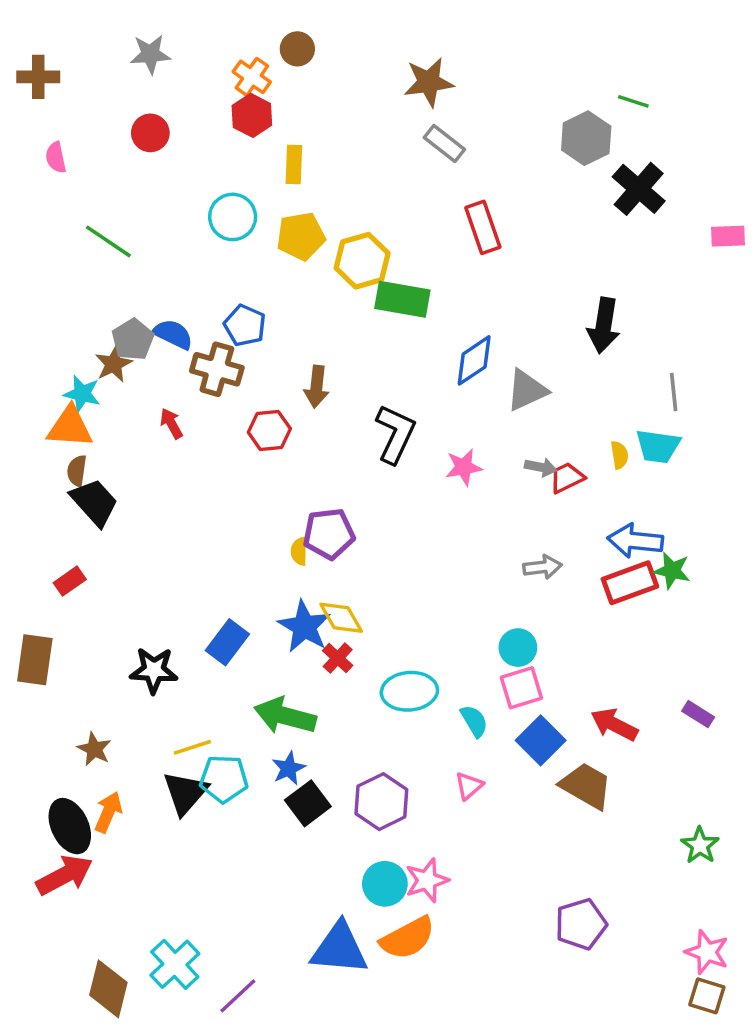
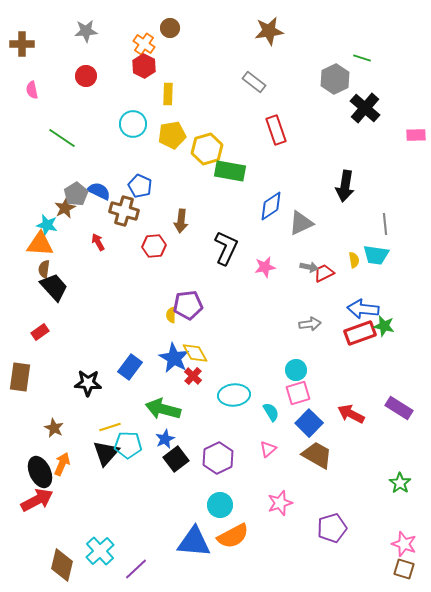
brown star: (429, 82) -> (269, 31), moved
purple rectangle: (698, 714) -> (399, 408), size x1.5
brown trapezoid: (586, 786) -> (317, 455), moved
pink star: (427, 880) -> (280, 503), moved

